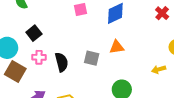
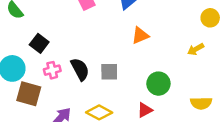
gray square: (92, 58) -> (109, 72), moved

